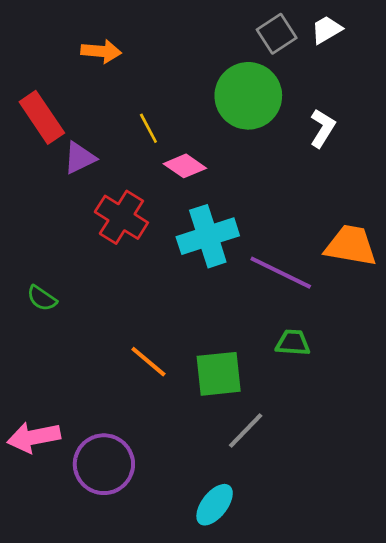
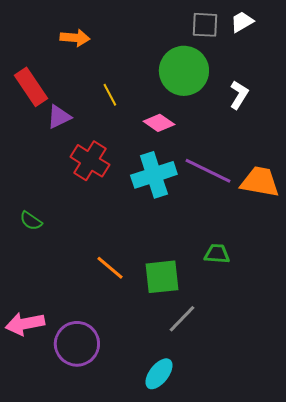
gray square: (277, 34) -> (205, 25), turned 36
pink diamond: (185, 166) -> (159, 123), moved
purple line: (281, 273) -> (208, 171), moved

